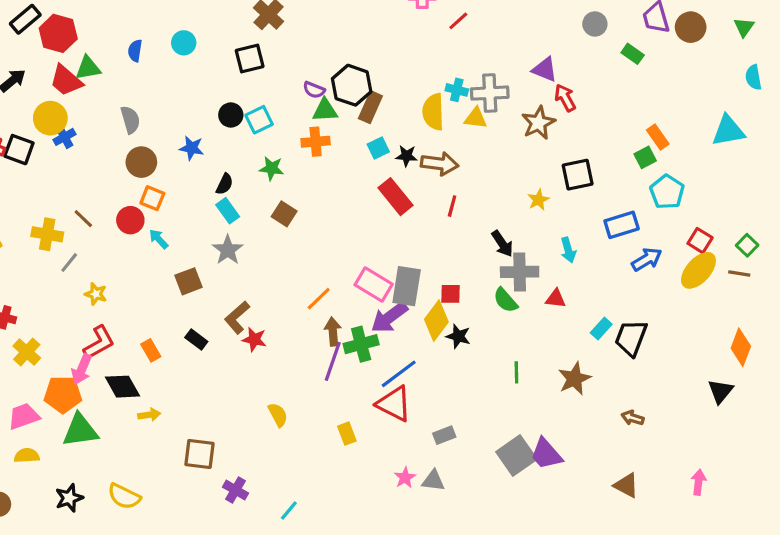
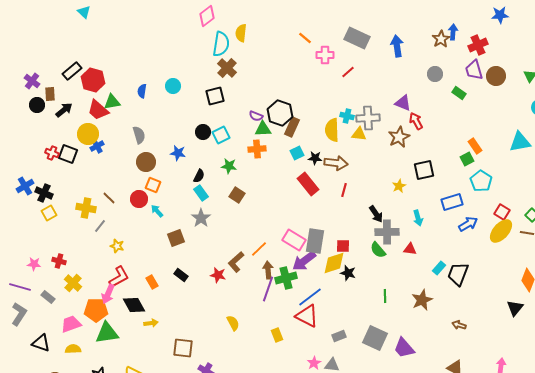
brown L-shape: (237, 317) -> (236, 262), moved
yellow diamond: (436, 321) -> (334, 263), turned 35
gray square: (516, 456) -> (375, 338), moved, turned -30

